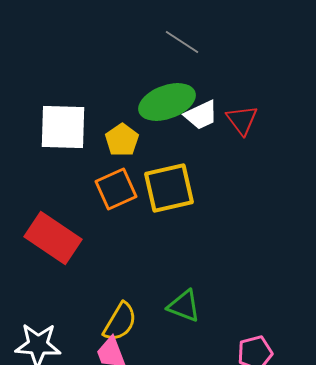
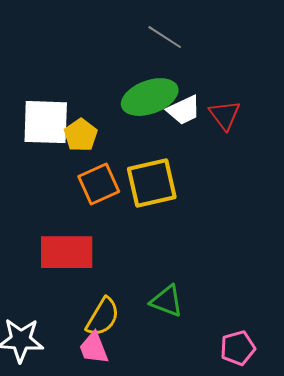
yellow pentagon: (122, 140) -> (81, 135), moved
red rectangle: (53, 238) -> (67, 252), moved, turned -34

